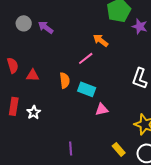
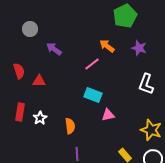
purple star: (140, 26) -> (139, 48), moved
purple arrow: (46, 27) -> (54, 49), moved
orange semicircle: (65, 80) -> (70, 126), moved

